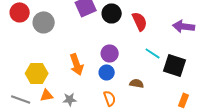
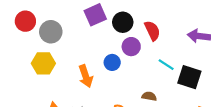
purple circle: (110, 53) -> (131, 47), moved
blue circle: (107, 72) -> (112, 62), moved
yellow hexagon: (37, 73) -> (43, 63), moved

